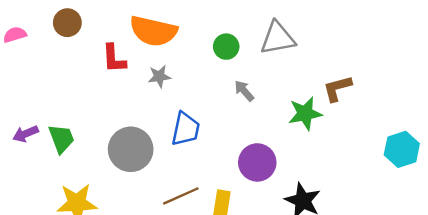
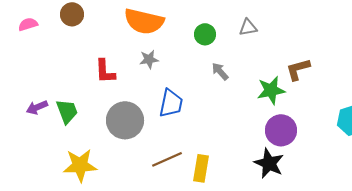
gray triangle: (278, 38) -> (248, 27), size x0.6
red L-shape: (114, 59) -> (105, 71), moved
purple circle: (257, 162) -> (281, 130), moved

